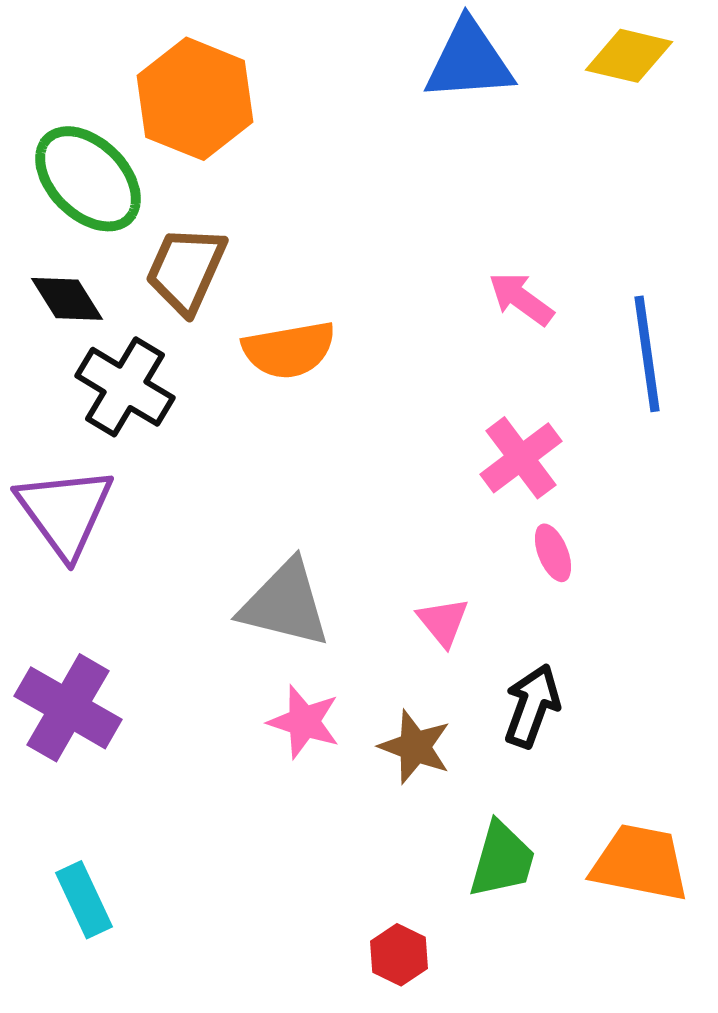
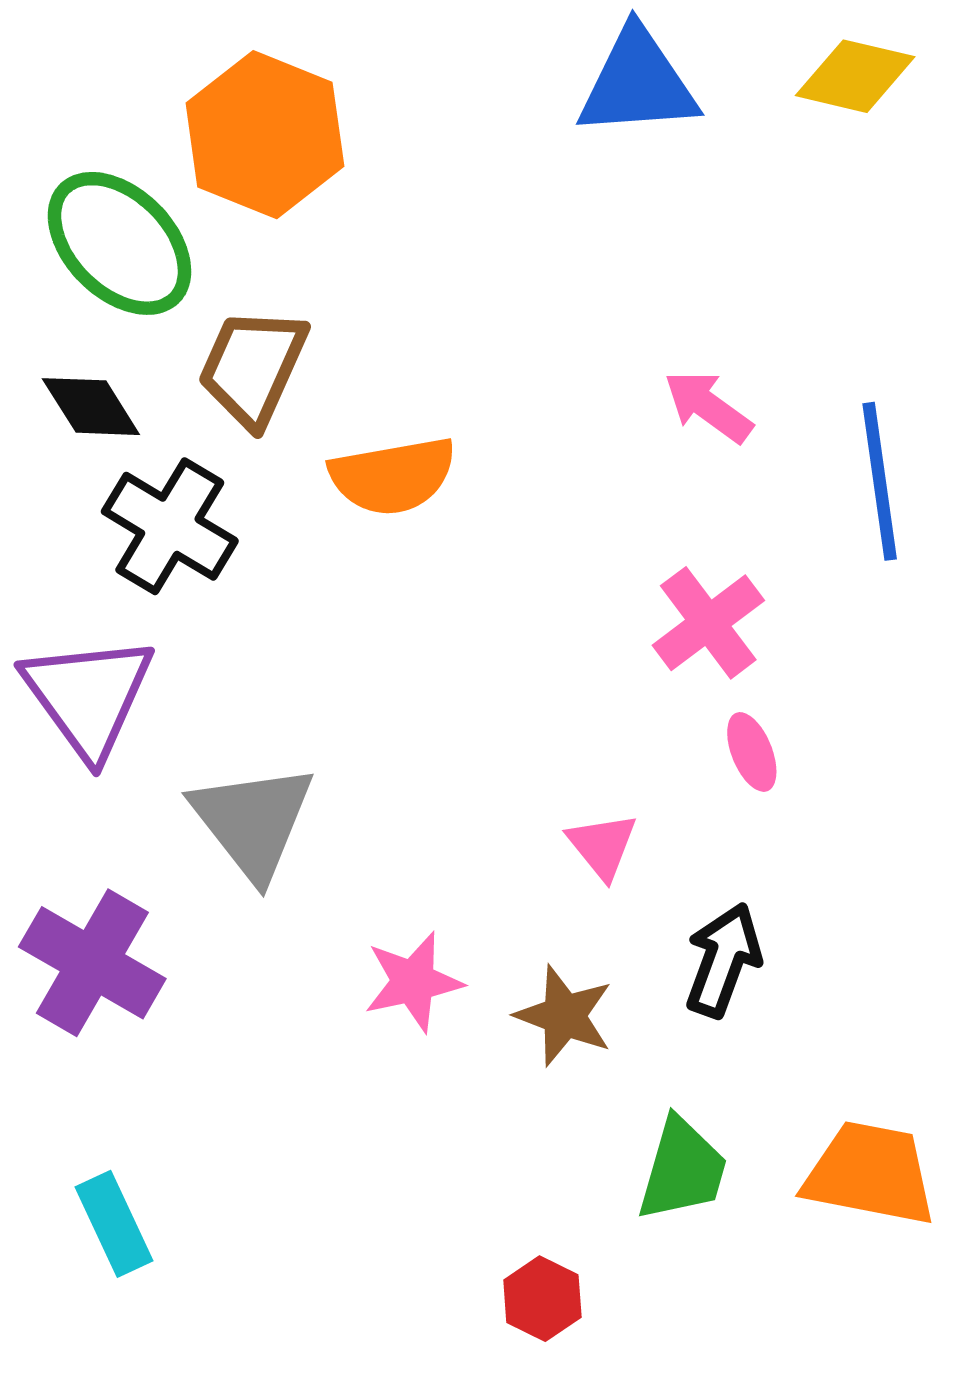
gray triangle: (285, 604) -> (253, 821), moved, turned 38
pink star: (304, 722) -> (413, 982), turned -30

